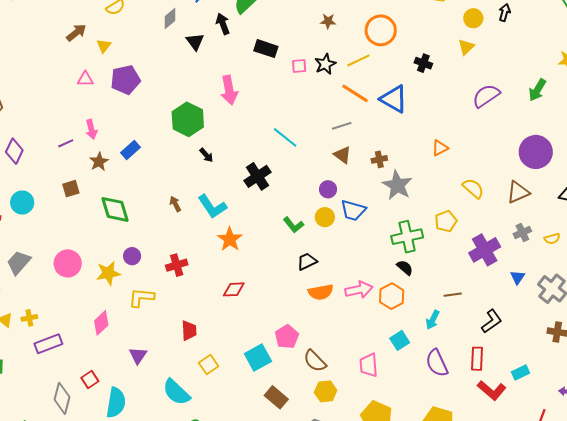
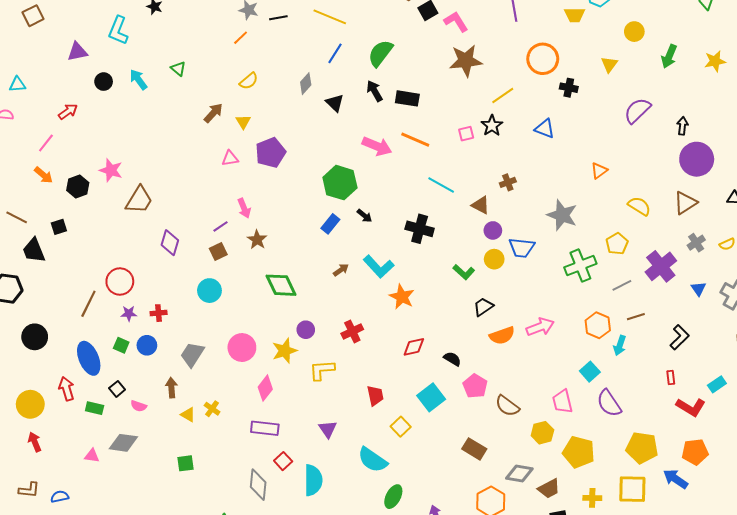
black arrow: (505, 13) -> (682, 126), moved
yellow circle: (473, 18) -> (634, 32), moved
brown star: (328, 21) -> (466, 61), size x2.0
black arrow: (223, 24) -> (375, 91), moved
orange circle: (381, 30) -> (543, 59), moved
black star: (325, 64) -> (492, 126), moved
pink square: (299, 66) -> (466, 134), moved
pink arrow: (229, 90) -> (377, 146), turned -48
green arrow: (537, 90) -> (669, 56), moved
orange line: (355, 93) -> (415, 140), moved
blue triangle: (394, 99) -> (545, 129), size x0.7
gray line: (342, 126) -> (622, 285), moved
blue rectangle: (130, 150) -> (330, 224), moved
brown triangle: (342, 155) -> (481, 205), moved
brown cross: (379, 159) -> (508, 182), moved
black cross: (257, 176) -> (420, 229), turned -32
brown square: (71, 189) -> (218, 251), moved
cyan circle: (22, 203) -> (209, 291), moved
brown arrow: (175, 204) -> (341, 270), turned 91
black semicircle: (405, 268) -> (452, 359), moved
orange hexagon: (392, 296) -> (598, 325), moved
yellow cross: (29, 318) -> (212, 409), turned -35
pink diamond: (101, 323) -> (265, 388), moved
purple rectangle: (48, 344) -> (265, 428), moved, turned 36
cyan square: (258, 358) -> (431, 397), moved
red rectangle: (477, 359) -> (671, 377), size x0.6
purple semicircle: (437, 363) -> (609, 403), moved
yellow hexagon: (326, 391) -> (542, 433), moved

